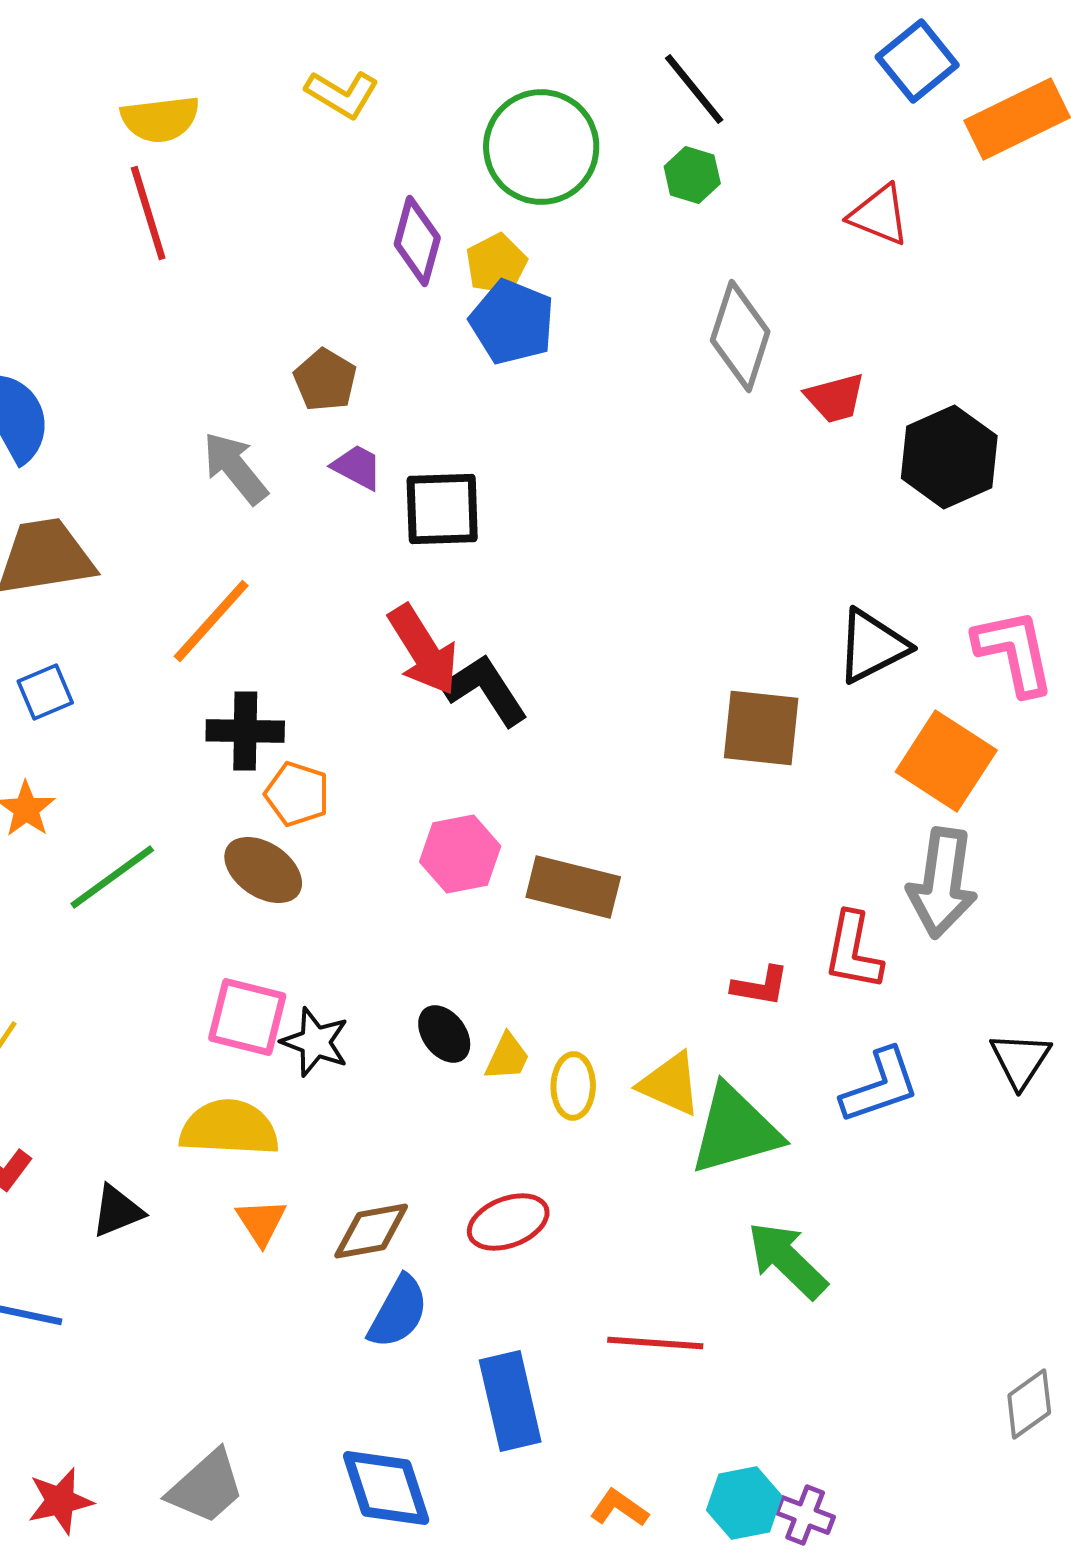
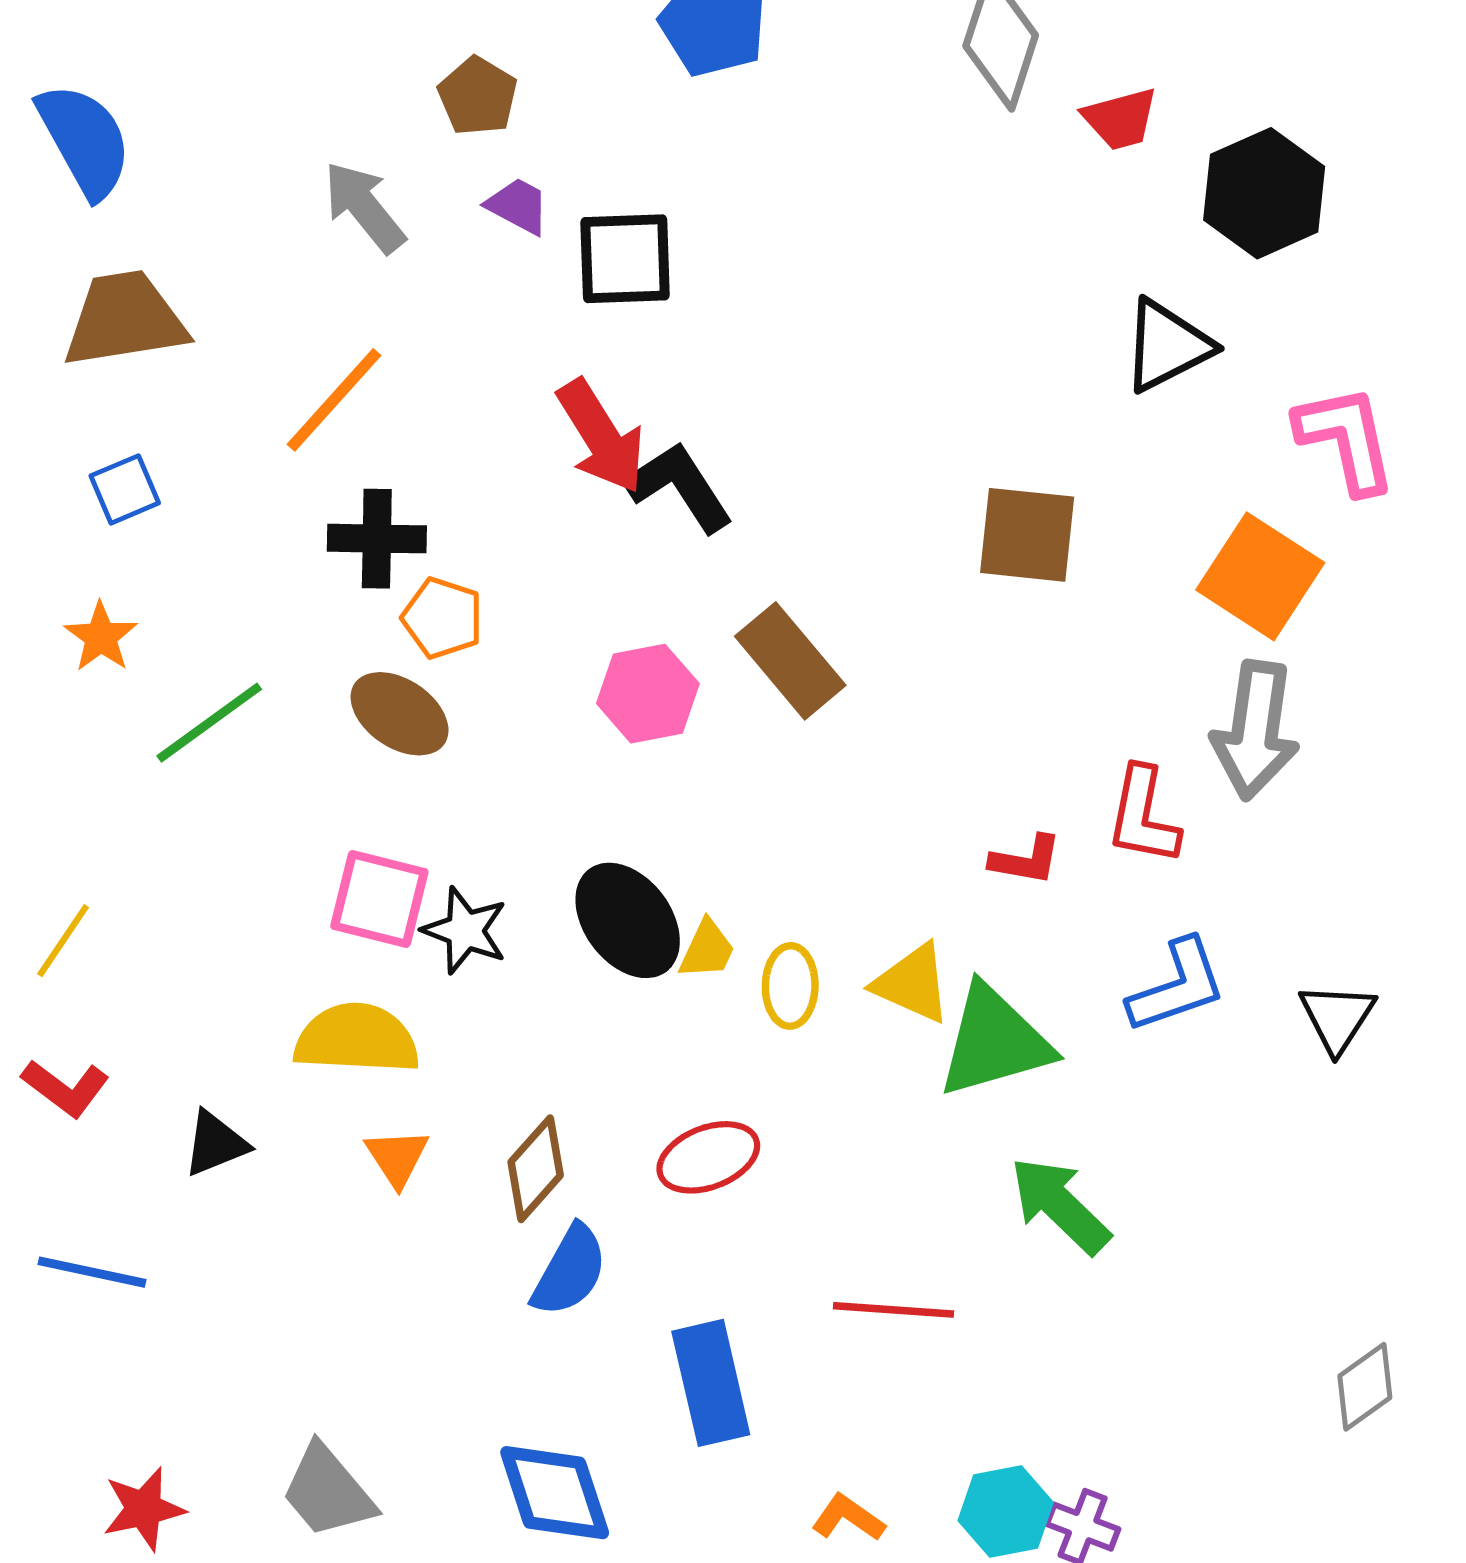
black triangle: (872, 646) -> (1167, 346), moved
brown rectangle: (573, 887) -> (790, 661), moved, turned 36
black ellipse: (444, 1034) -> (628, 920), size x1.6
black triangle: (1020, 1060) -> (1337, 1017), moved
brown diamond: (371, 1231) -> (536, 1169), turned -38
gray trapezoid: (206, 1487) -> (328, 1491), turned 92

